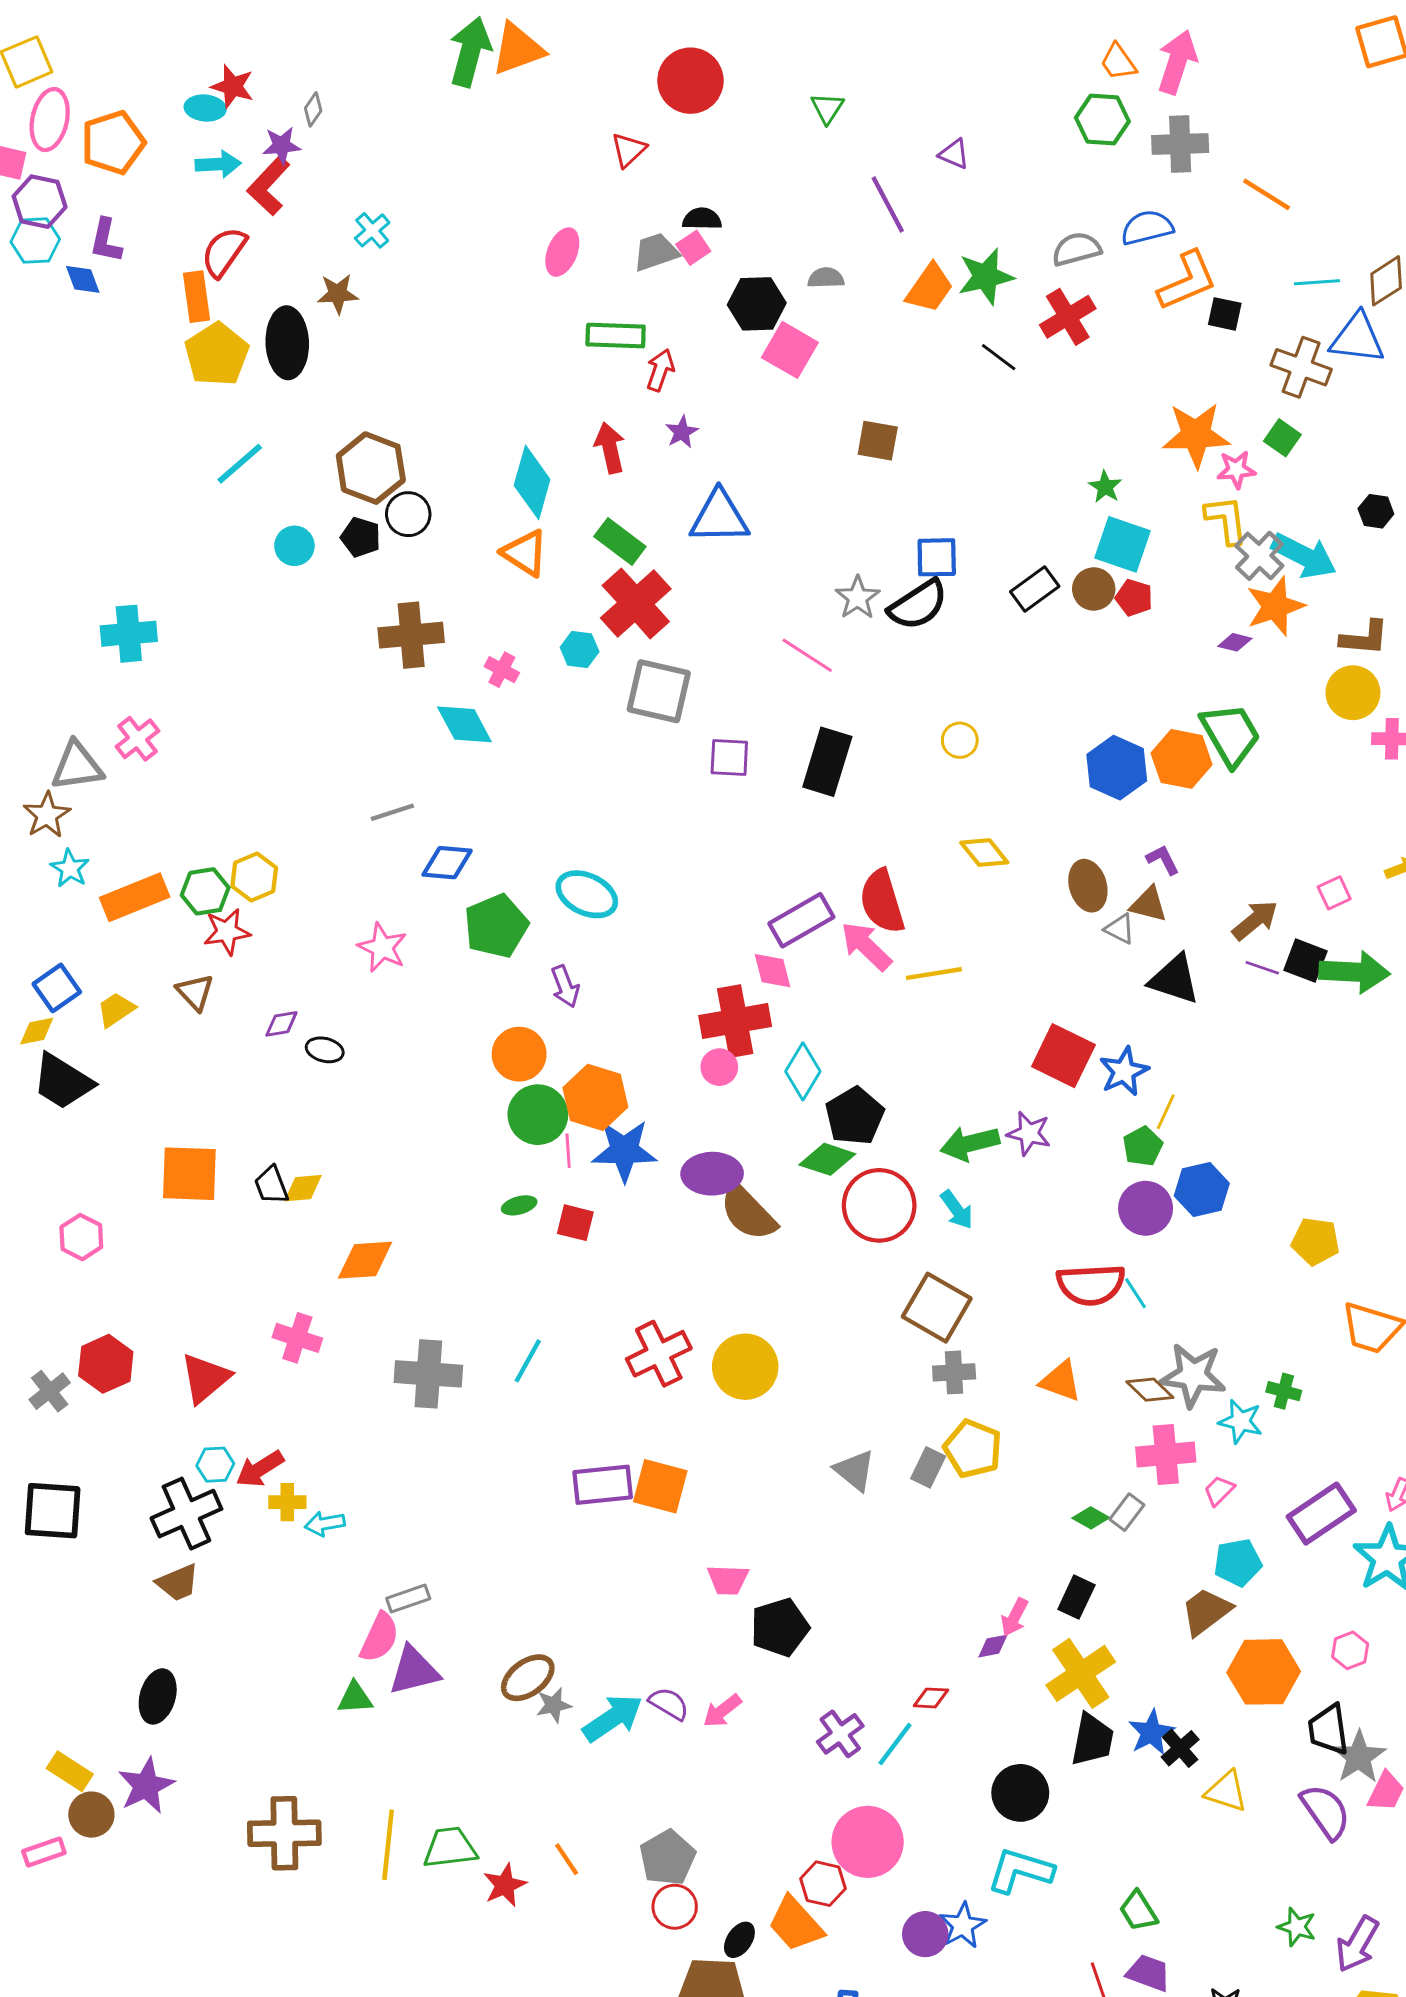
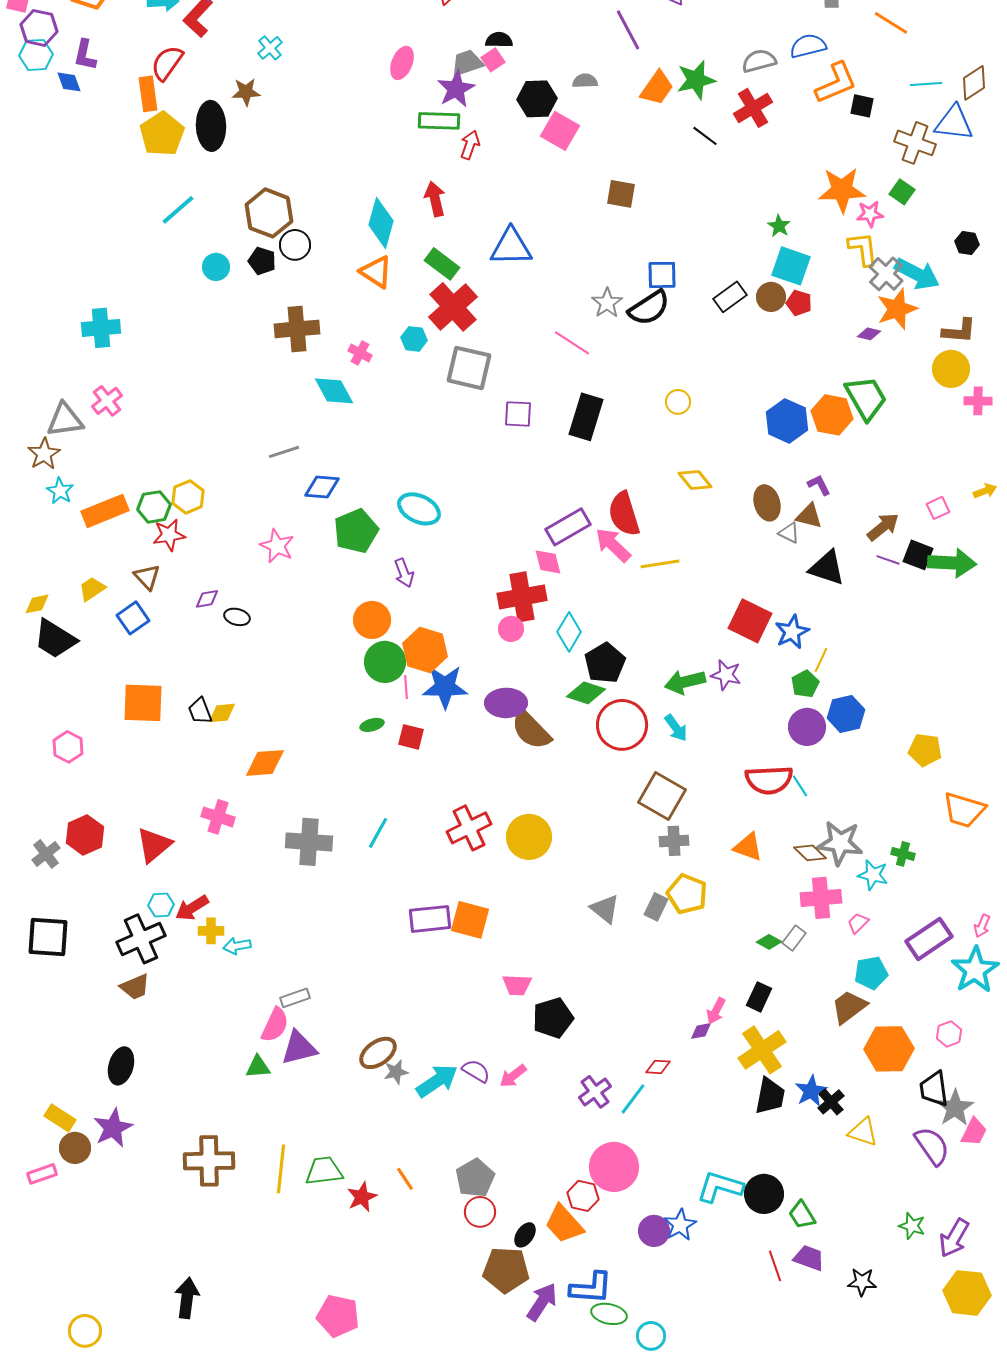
purple star: (682, 432) -> (456, 89), moved, size x1.6
blue square: (57, 988) -> (133, 618), moved
black circle: (1020, 1793) -> (764, 1194), moved

